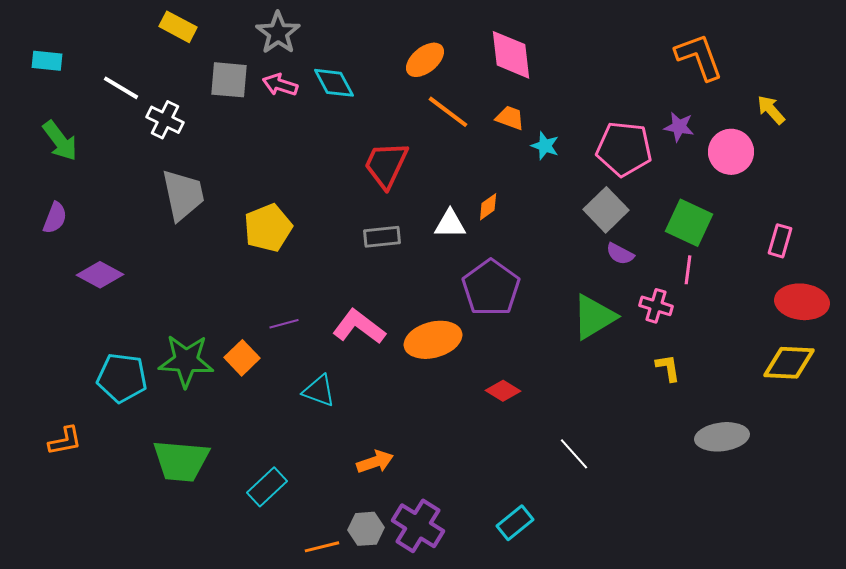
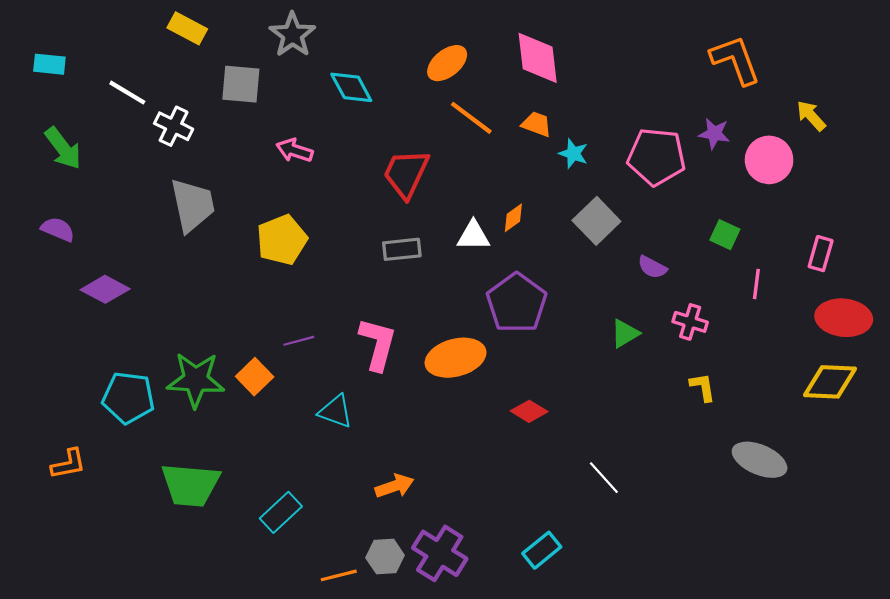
pink arrow: (280, 85) -> (295, 150), moved
gray square: (606, 210) -> (596, 221), moved
purple semicircle: (55, 218) -> (58, 229), turned -88
green square: (689, 223) -> (725, 235), size x0.6
pink line: (688, 270) -> (756, 284), moved
green triangle: (594, 317) -> (625, 333), size x0.6
pink L-shape: (359, 327) -> (378, 344), turned 68
gray ellipse: (722, 437) -> (760, 460), turned 30

